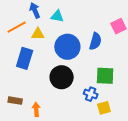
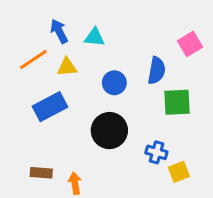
blue circle: (67, 47) -> (114, 83), size x0.6
blue rectangle: (25, 58) -> (50, 107), turned 50
green square: (105, 76) -> (177, 102), moved

